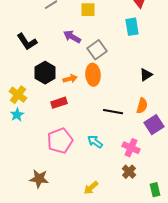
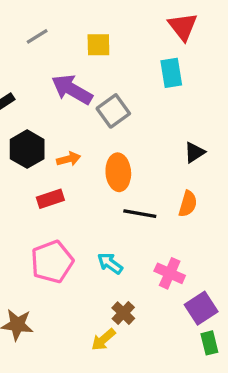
purple arrow: (72, 37) -> (72, 89), size x1.4
orange ellipse: (93, 75) -> (118, 172), moved
purple square: (154, 125) -> (201, 308), moved
brown cross: (129, 172) -> (123, 313), moved

